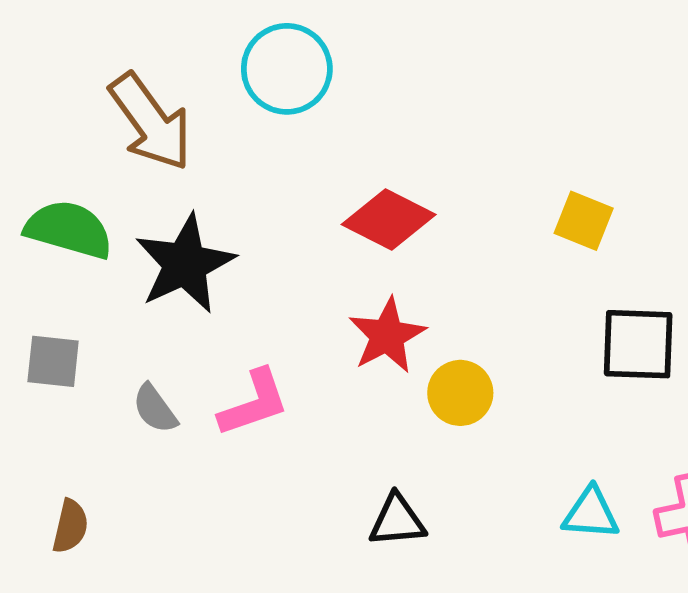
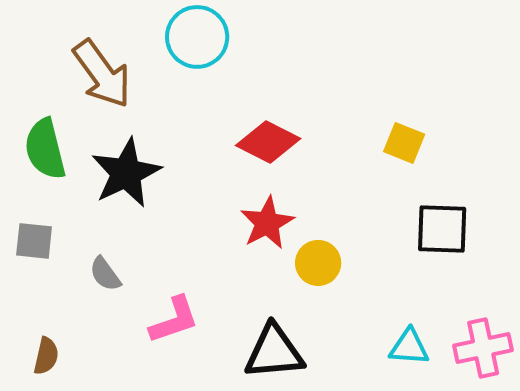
green semicircle: (69, 229) -> (45, 149), turned -120
pink L-shape: (254, 403) -> (174, 320), moved
black triangle: (397, 521) -> (274, 352), size x1.5

